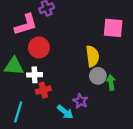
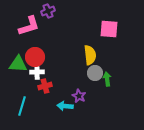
red circle: (39, 47) -> (35, 57), moved
cyan arrow: (65, 112) -> (65, 106), turned 147

